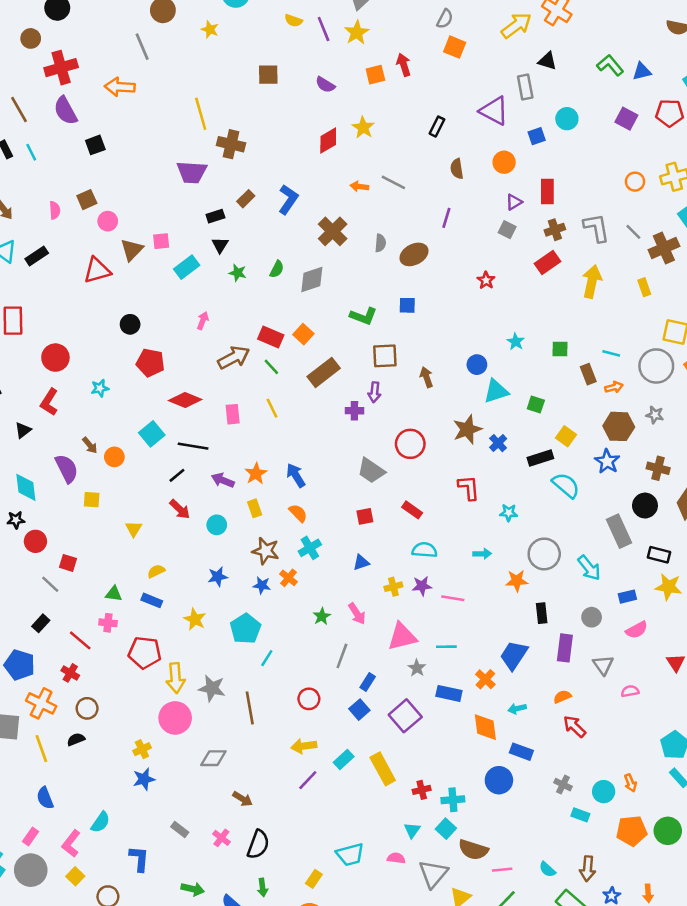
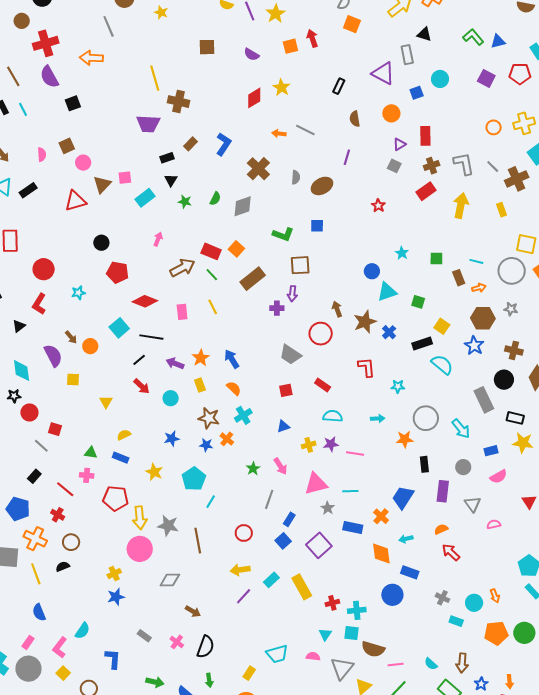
brown arrow: (426, 377) -> (337, 309), moved
cyan square: (446, 829) -> (352, 633), turned -35

